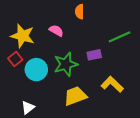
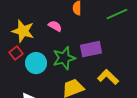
green line: (120, 37) -> (117, 14), moved
purple rectangle: (94, 55) -> (91, 49), size x1.5

